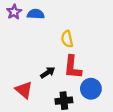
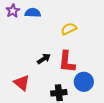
yellow semicircle: (67, 39) -> (69, 29), moved, turned 77
black arrow: (48, 73) -> (44, 59), moved

